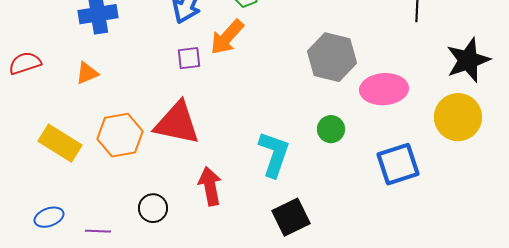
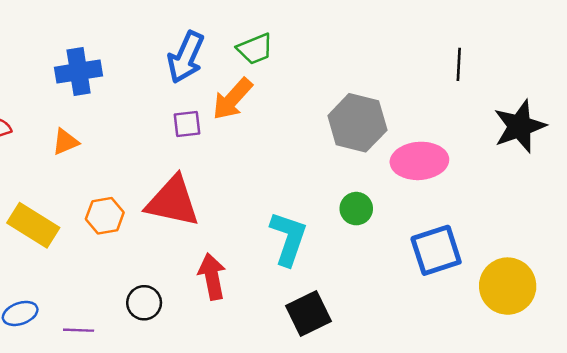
yellow circle: (458, 117) -> (508, 286), moved
orange hexagon: (120, 135) -> (105, 216), size x0.7

